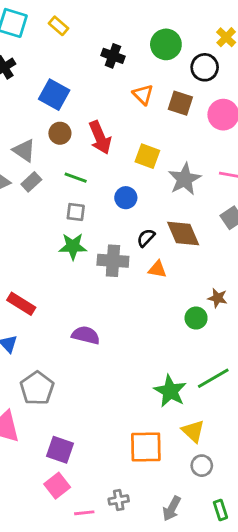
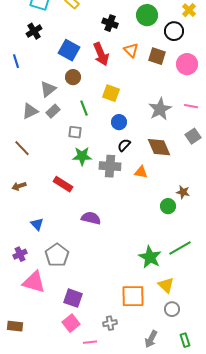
red arrow: (100, 138) -> (101, 54), moved
gray triangle: (24, 150) -> (48, 89), turned 48
yellow square: (147, 156) -> (111, 93), moved
green line: (76, 178) -> (84, 108), turned 49
gray square: (76, 212) -> (75, 132), moved
black semicircle: (146, 238) -> (124, 145), moved
red rectangle: (21, 304) -> (63, 184), moved
gray cross: (119, 500) -> (110, 323), moved

